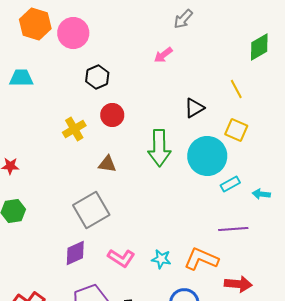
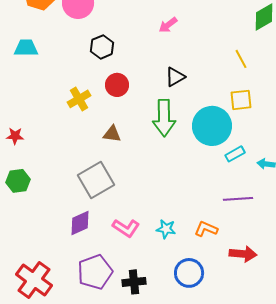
black triangle: (194, 108) -> (175, 77), moved
yellow square: (236, 130) -> (241, 100), turned -30
orange L-shape: (201, 259) -> (206, 229), size x0.7

